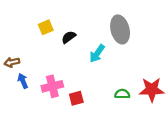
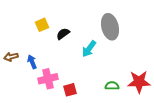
blue arrow: (23, 81) -> (32, 62), moved

